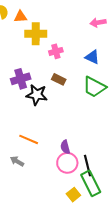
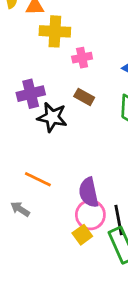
purple semicircle: (65, 147) -> (89, 192), size x1.5
yellow square: (73, 195) -> (82, 235), moved

